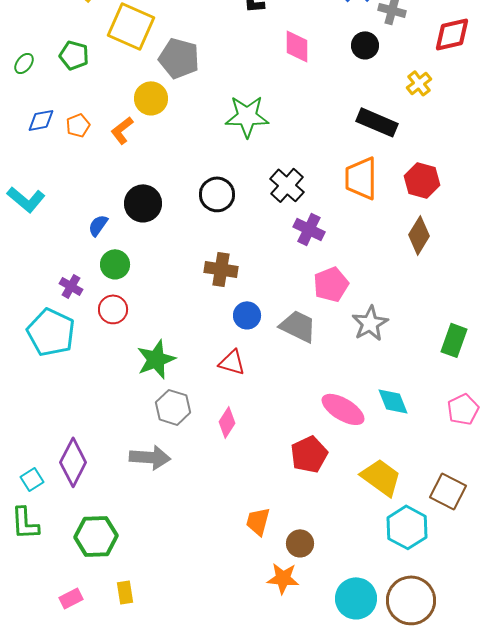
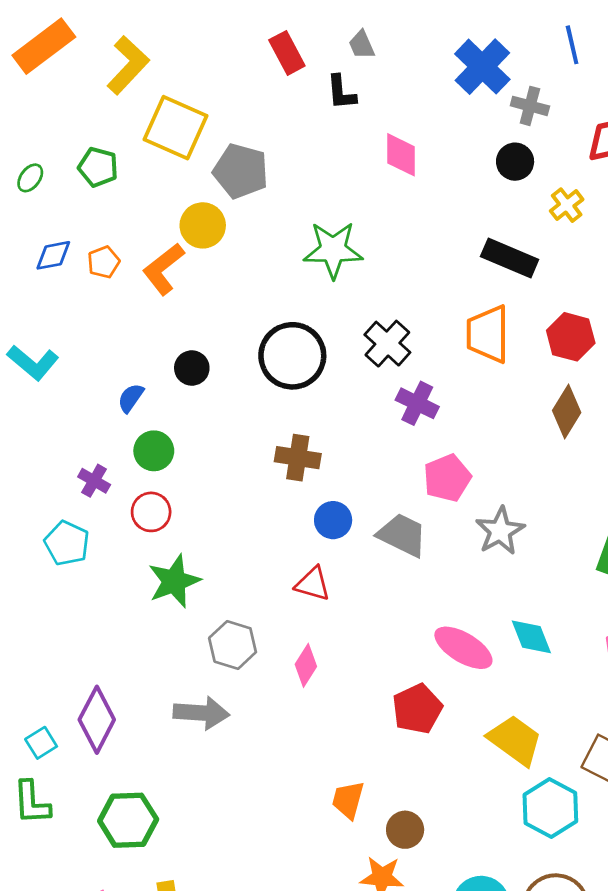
black circle: (365, 45) -> (515, 162), moved
orange L-shape: (122, 130) -> (163, 269), size x1.4
black circle: (217, 194) -> (292, 356), size x1.4
black circle: (143, 203) -> (192, 368), size x0.7
cyan pentagon: (51, 332) -> (67, 543), size x0.7
green star: (156, 359) -> (174, 581), moved

